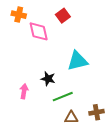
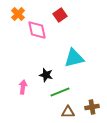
orange cross: (19, 15) -> (18, 14), turned 32

